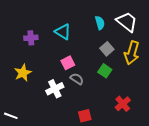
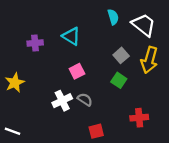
cyan semicircle: (100, 23) -> (113, 17), moved
yellow star: (23, 73) -> (15, 83), moved
gray semicircle: (77, 79) -> (85, 100), moved
red cross: (123, 104) -> (139, 118), turned 35

